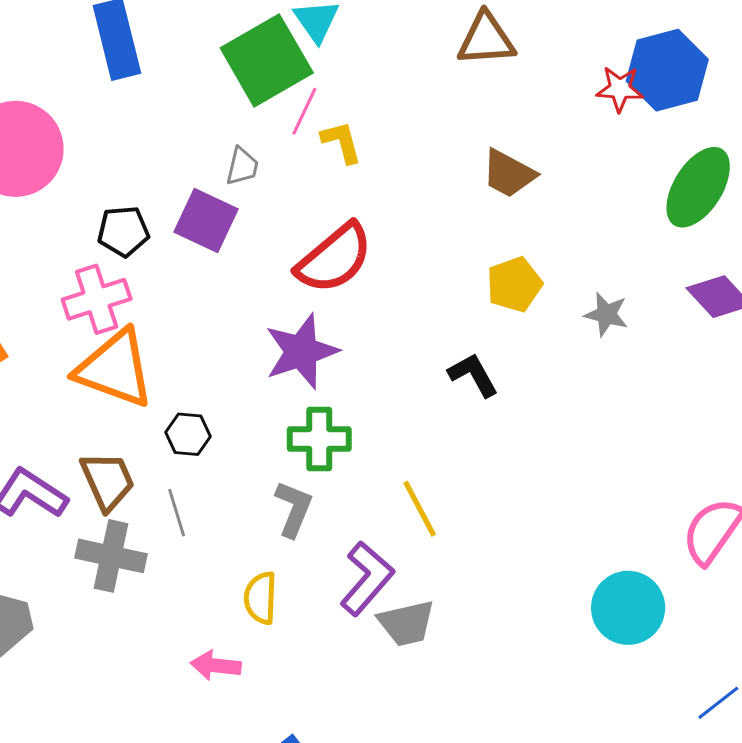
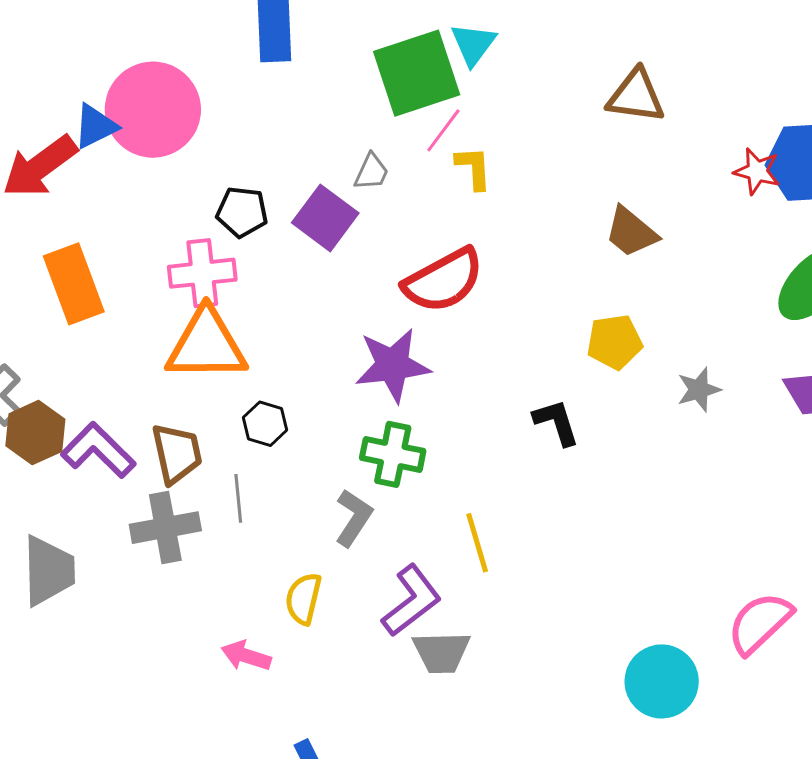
gray star: (606, 314) -> (699, 390), turned 30
orange triangle: (115, 369) -> (206, 345), turned -32
gray cross: (111, 556) -> (165, 528), turned -34

